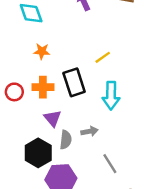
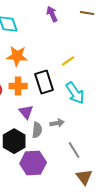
orange star: (42, 51) -> (17, 56), size x1.5
cyan arrow: (111, 96) -> (75, 93), turned -35

